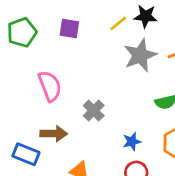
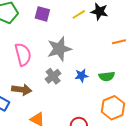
gray star: (140, 55) -> (59, 49), moved
blue star: (132, 142) -> (81, 76), moved

